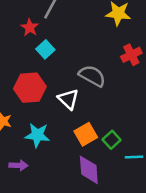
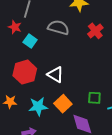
gray semicircle: (92, 76) -> (58, 27), moved
orange square: (86, 134) -> (63, 104), moved
green square: (112, 140) -> (94, 98), turned -32

